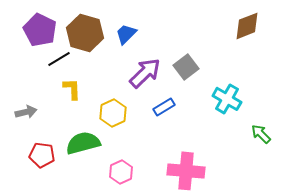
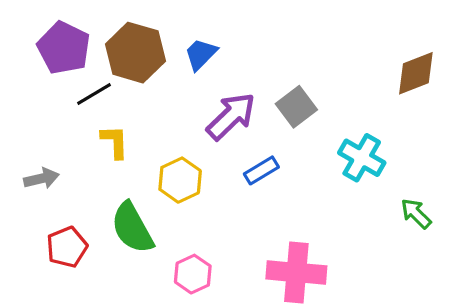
brown diamond: (247, 26) -> (416, 73), moved
green semicircle: (83, 143) -> (132, 228), turned -104
red pentagon: (42, 155) -> (67, 247), turned -30

